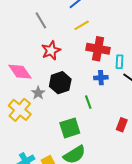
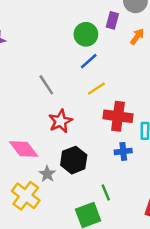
green line: (88, 102) -> (106, 192), moved

